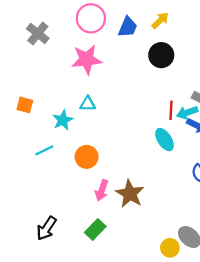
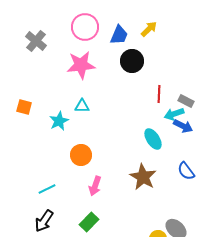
black circle: (161, 55) -> (132, 61), moved
red line: (171, 110) -> (159, 94), moved
cyan line: (44, 150) -> (47, 189), moved
brown star: (130, 194) -> (143, 177), moved

